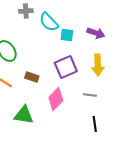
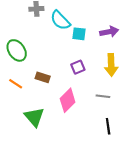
purple arrow: (96, 33) -> (109, 32), turned -30
purple square: (66, 67) -> (78, 67), size x0.6
green triangle: (24, 115) -> (34, 117), turned 40

